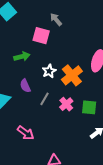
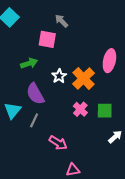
purple semicircle: (25, 86) -> (35, 94), size x1.5
gray line: (45, 99) -> (34, 120), moved
pink arrow: (26, 133) -> (58, 143), moved

